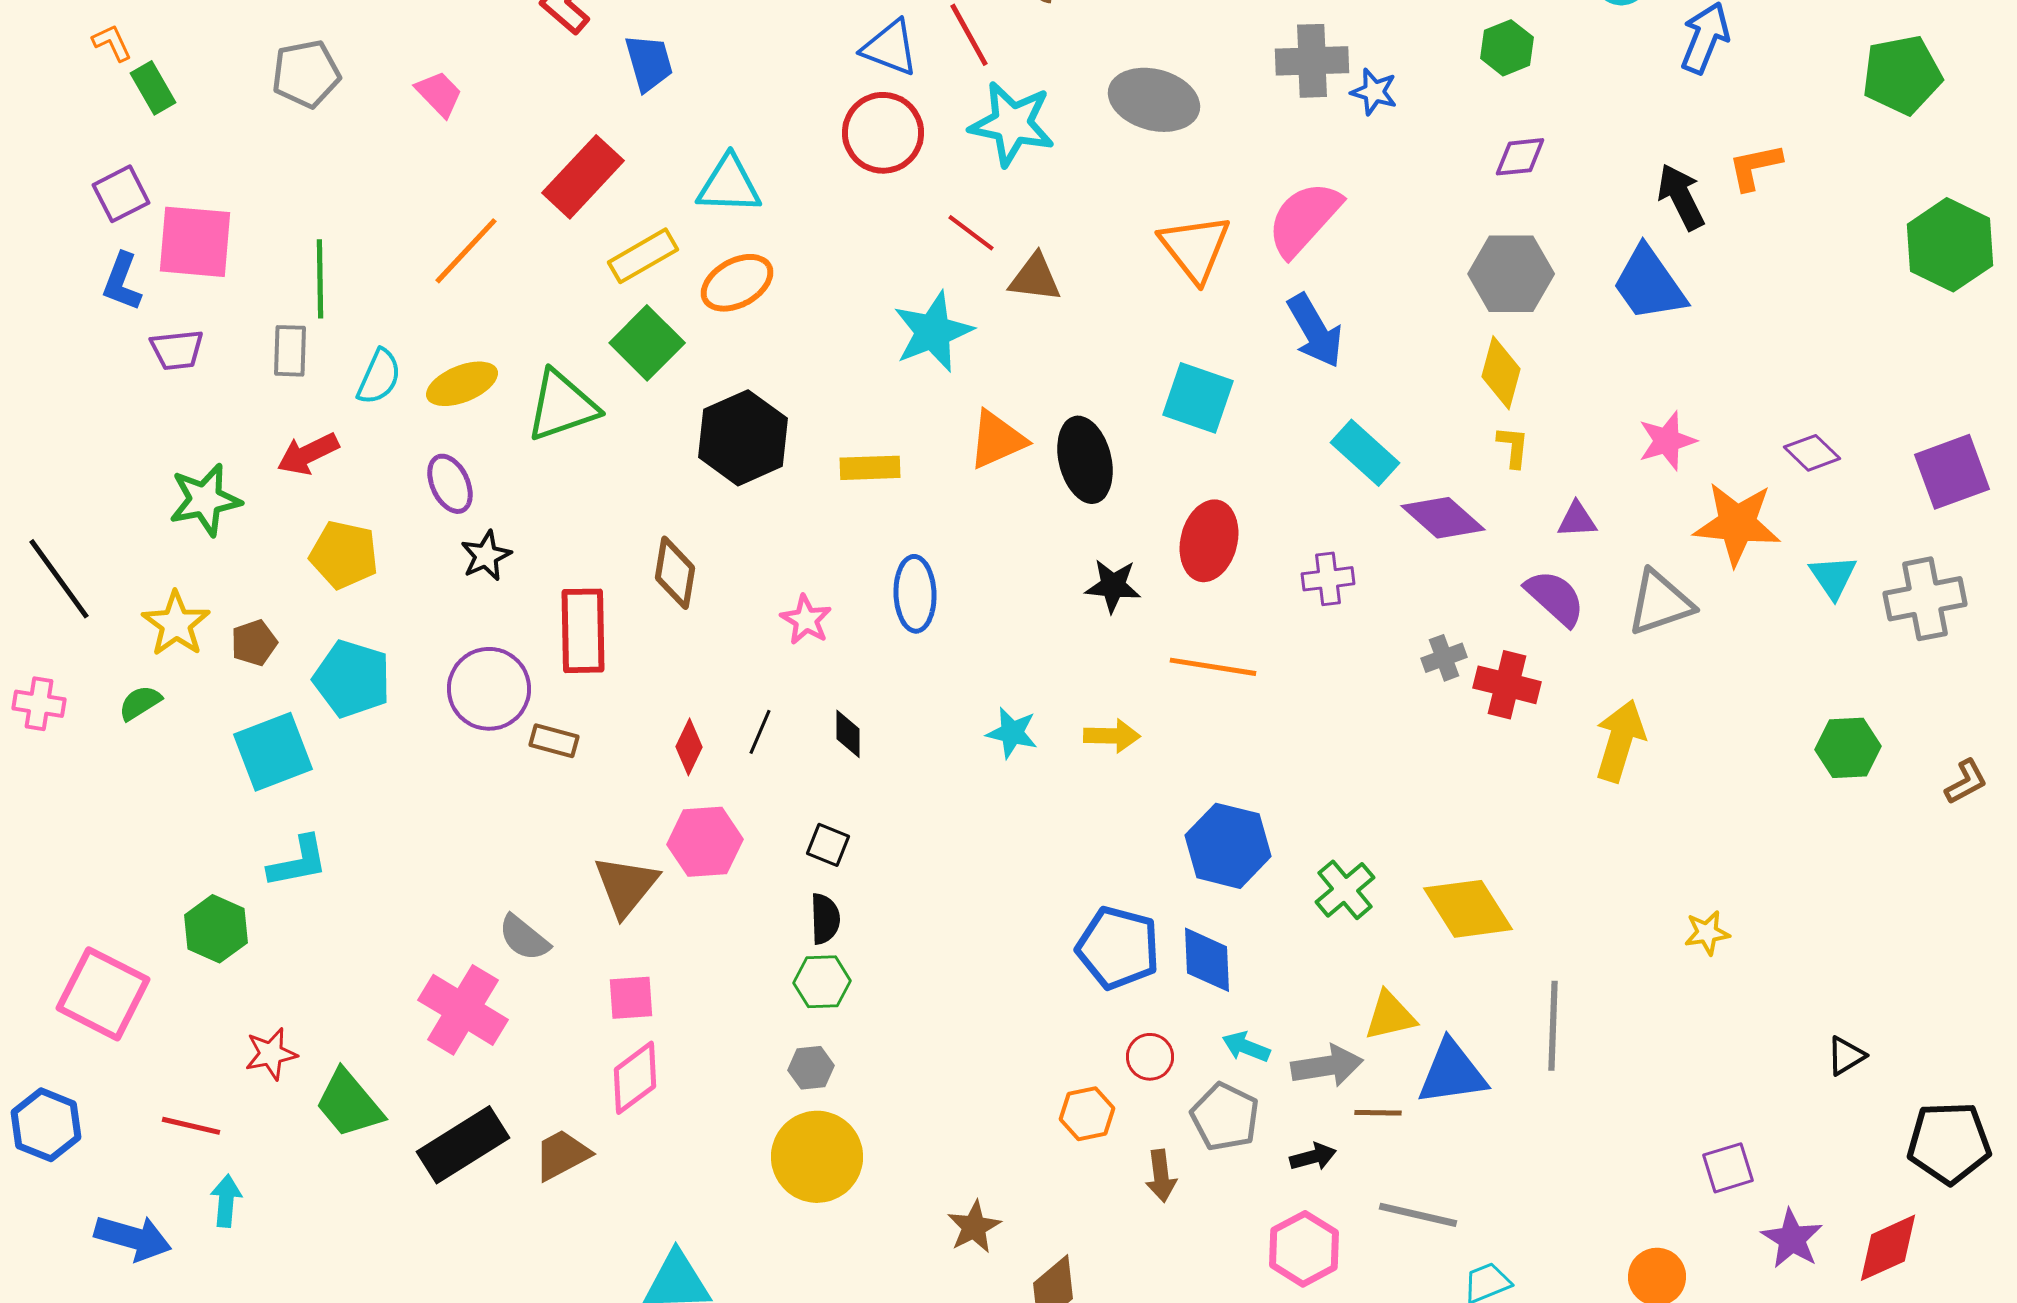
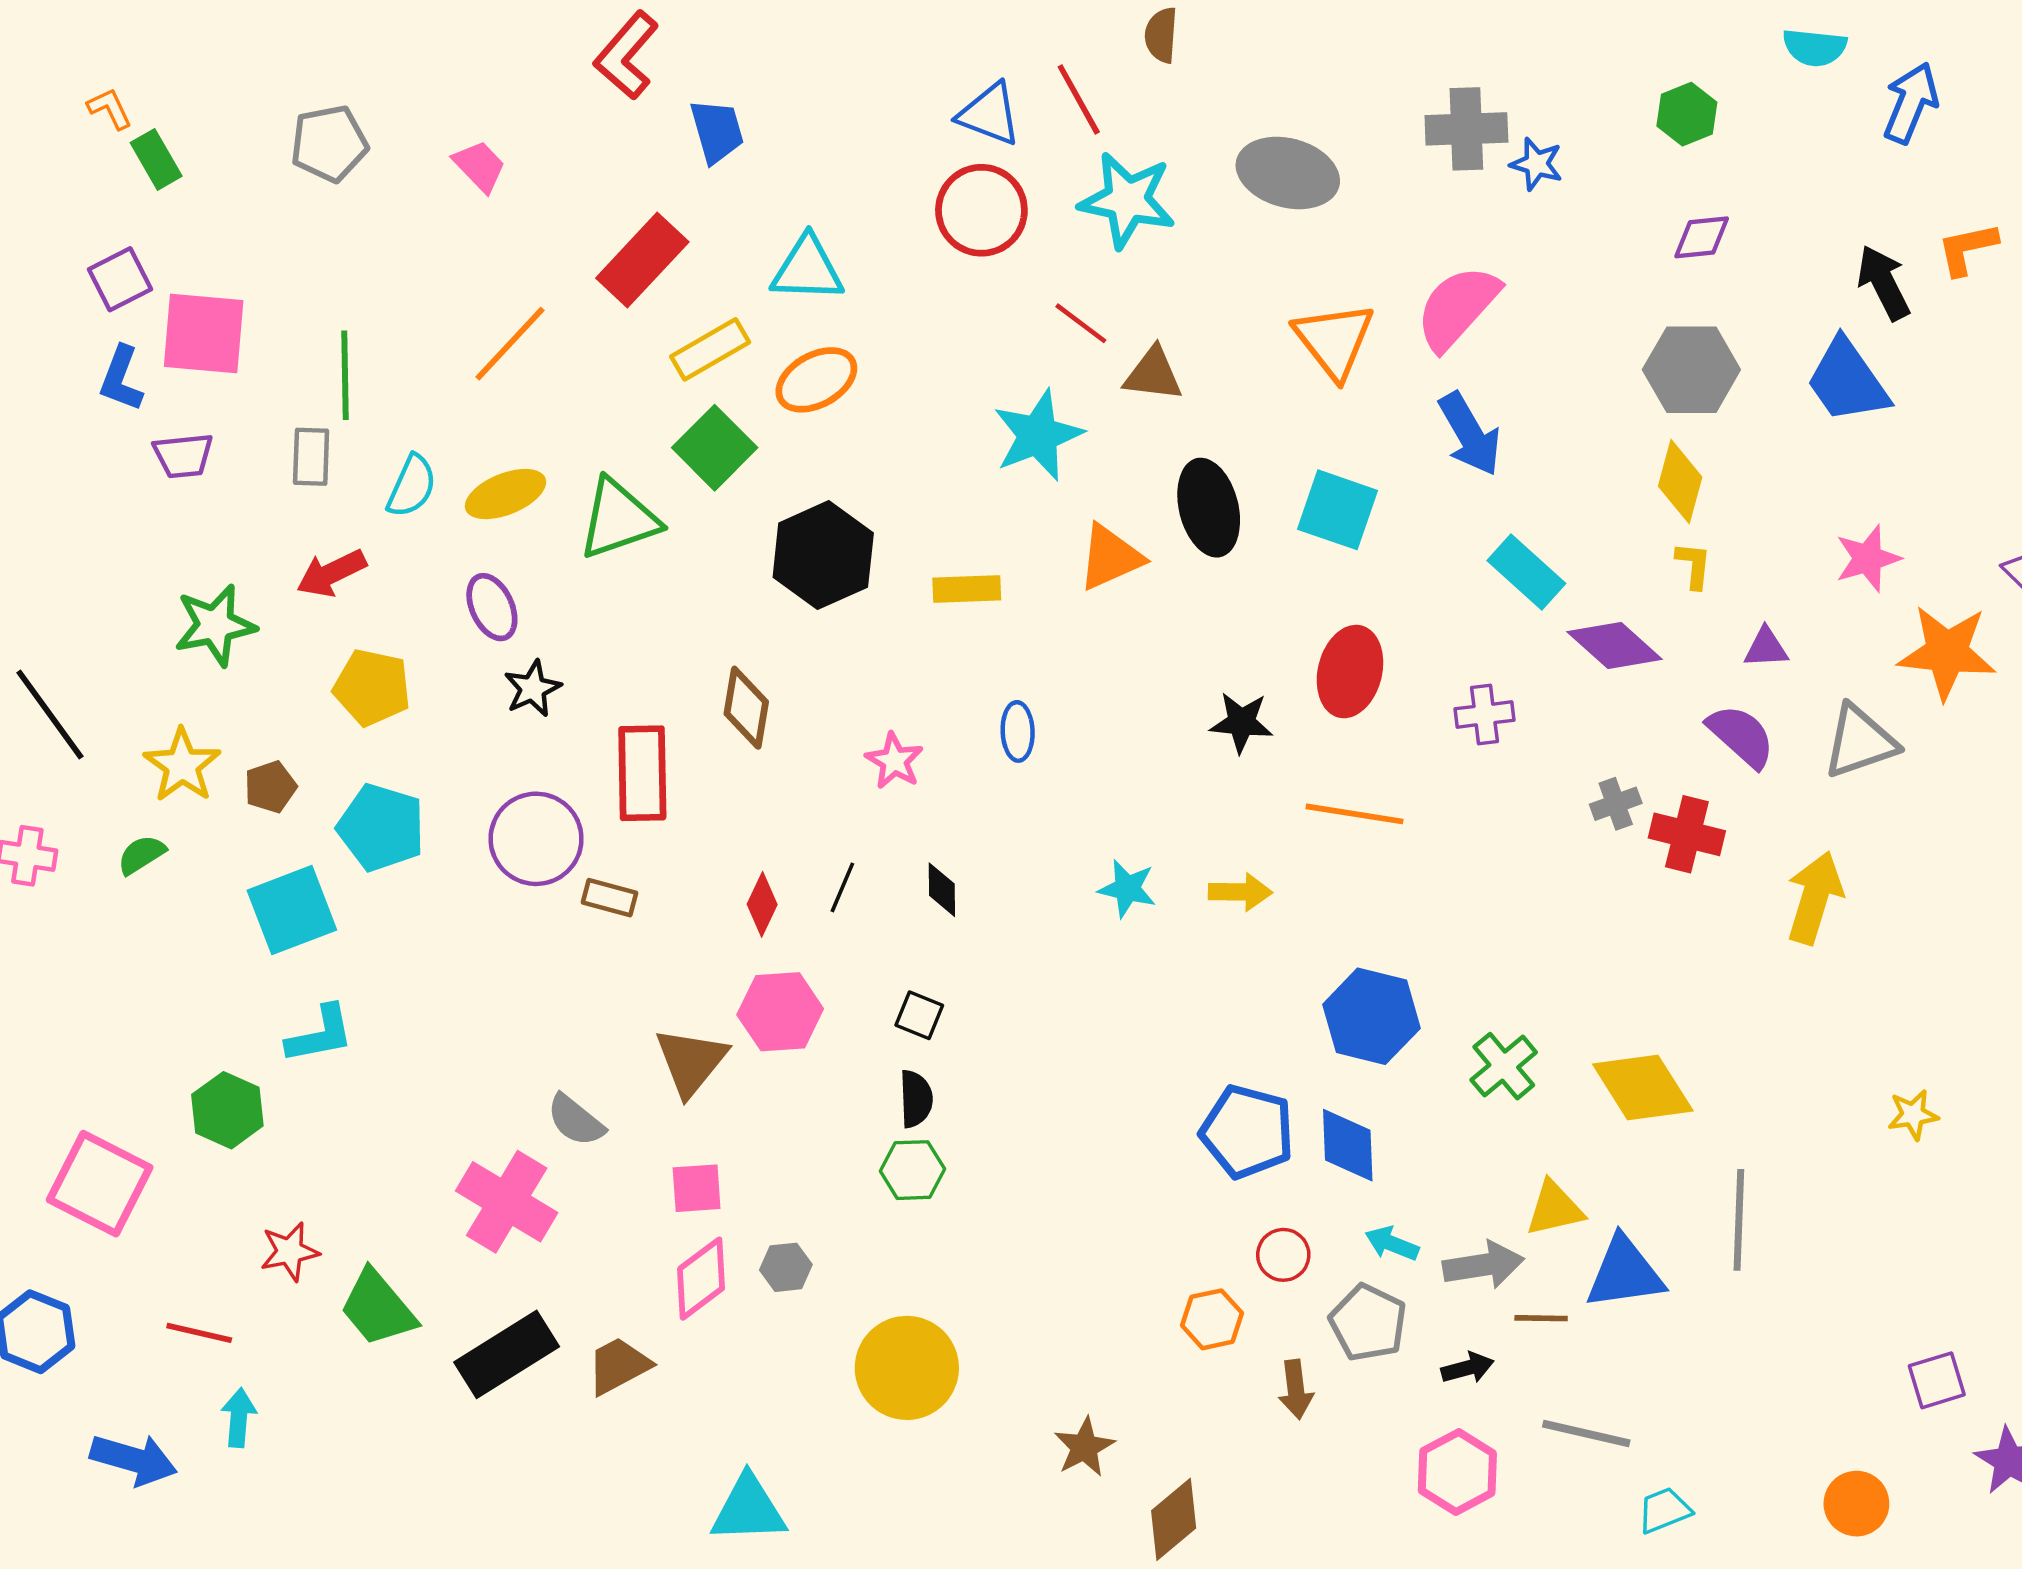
black ellipse: (1085, 460) -> (1209, 508), moved
blue ellipse: (915, 594) -> (1018, 731), size x0.7
gray hexagon: (811, 1068) -> (786, 1267), moved

